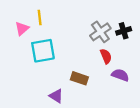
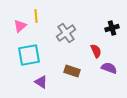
gray cross: (100, 32) -> (66, 33), moved
cyan square: (43, 51) -> (29, 55), moved
purple triangle: (56, 96) -> (41, 82), moved

